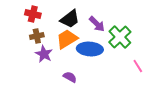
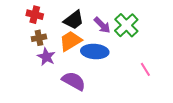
green cross: (120, 37) -> (126, 25), moved
purple semicircle: (70, 77) -> (74, 81), size x1.6

